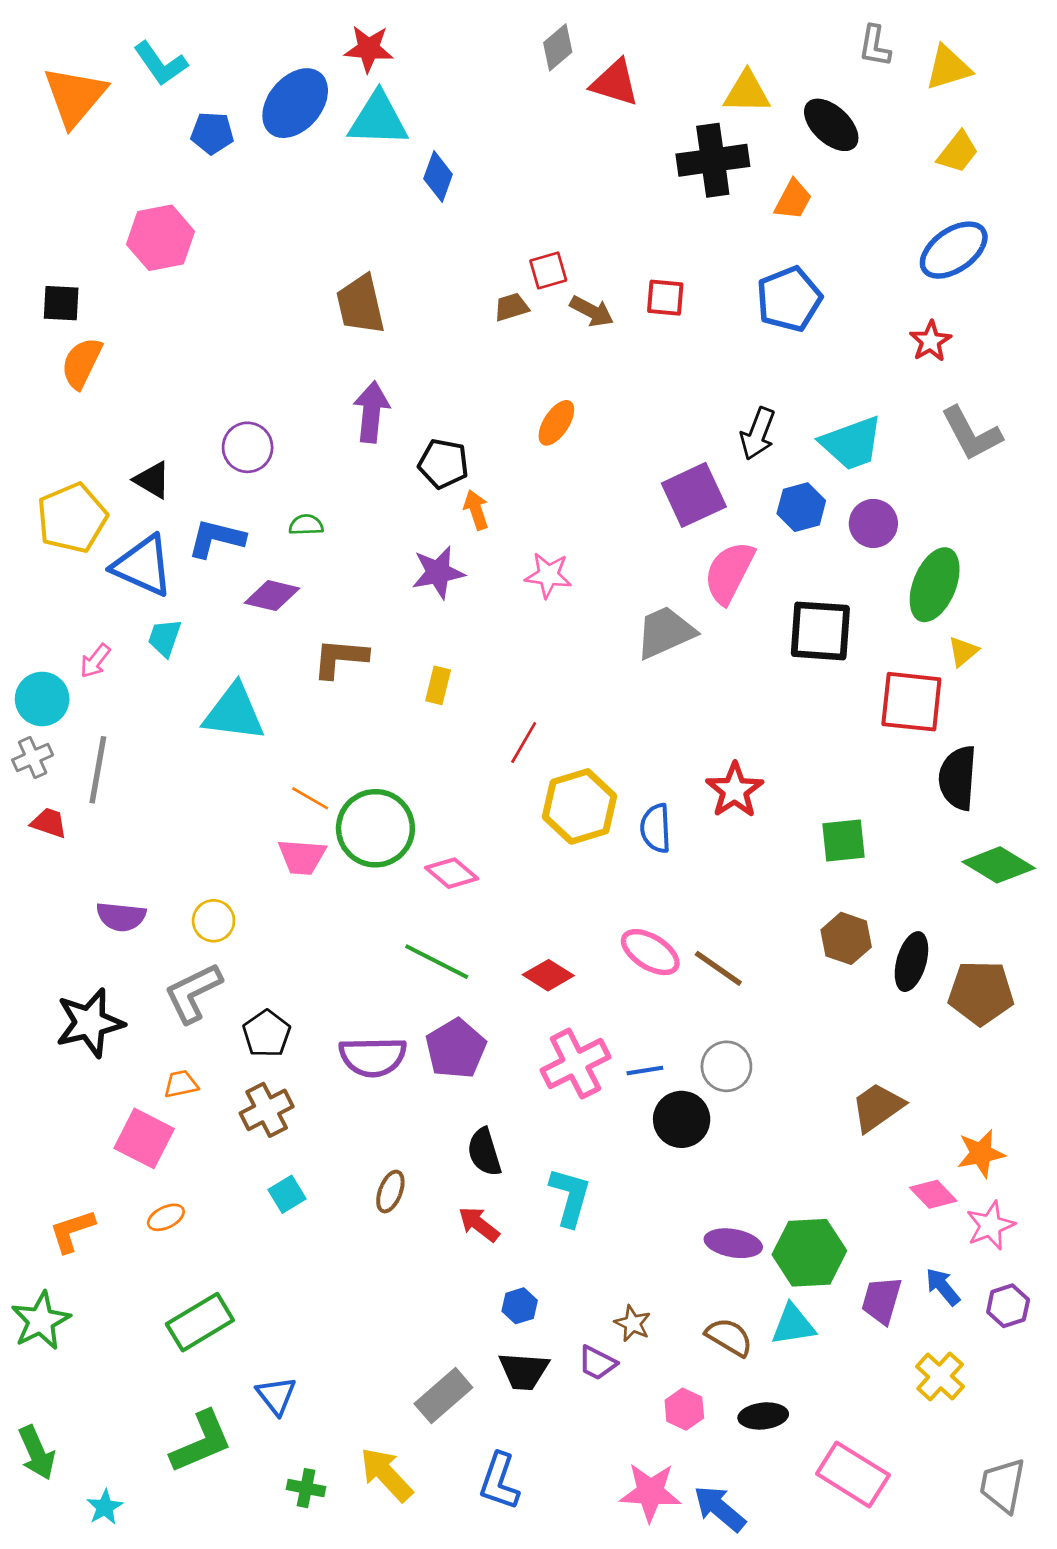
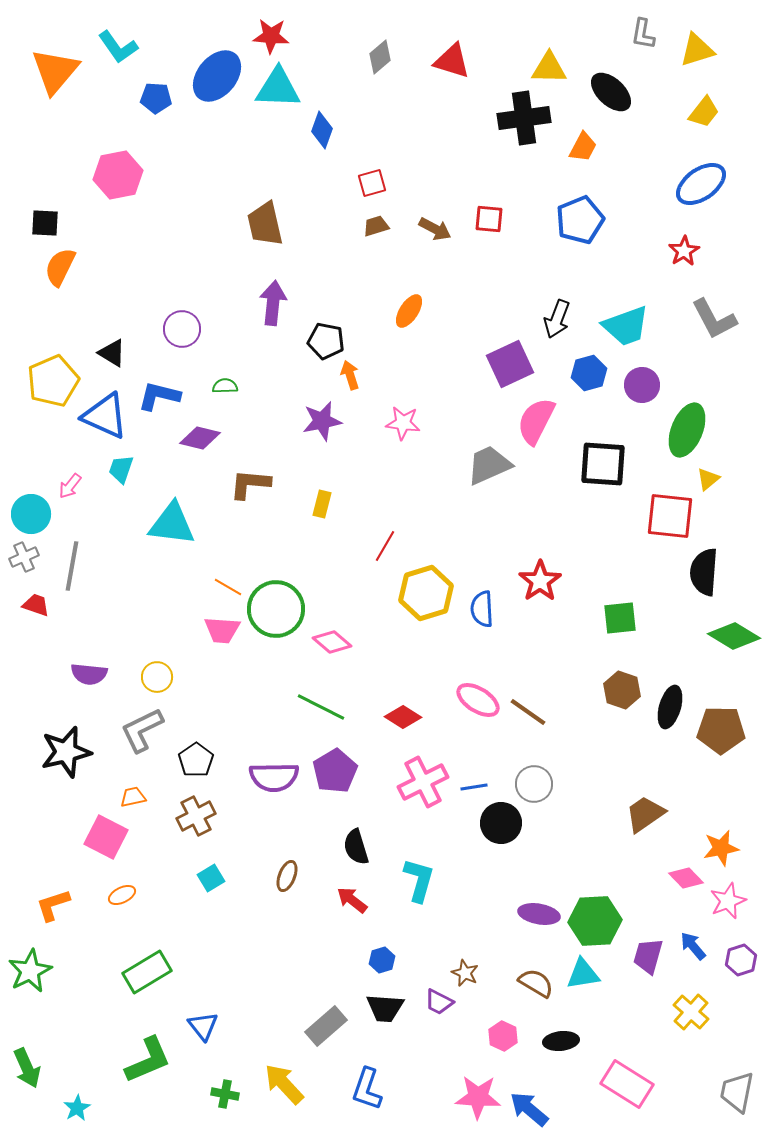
gray diamond: (558, 47) -> (380, 57), moved
red square: (548, 270) -> (372, 183), moved

